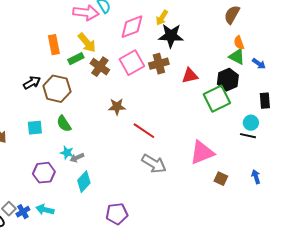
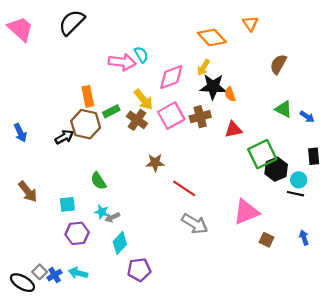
yellow arrow: (87, 43) -> (143, 100), moved
orange semicircle: (239, 43) -> (230, 94), moved
black hexagon: (228, 80) -> (276, 169), moved
brown hexagon: (57, 89) -> (86, 124), moved
cyan square: (35, 128) -> (67, 204), moved
purple pentagon: (117, 214) -> (139, 270), moved

